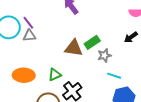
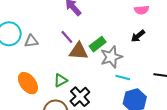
purple line: (28, 23) -> (67, 37), moved
gray star: (104, 55) -> (111, 57), size x1.5
orange ellipse: (24, 75) -> (28, 83), turned 55

